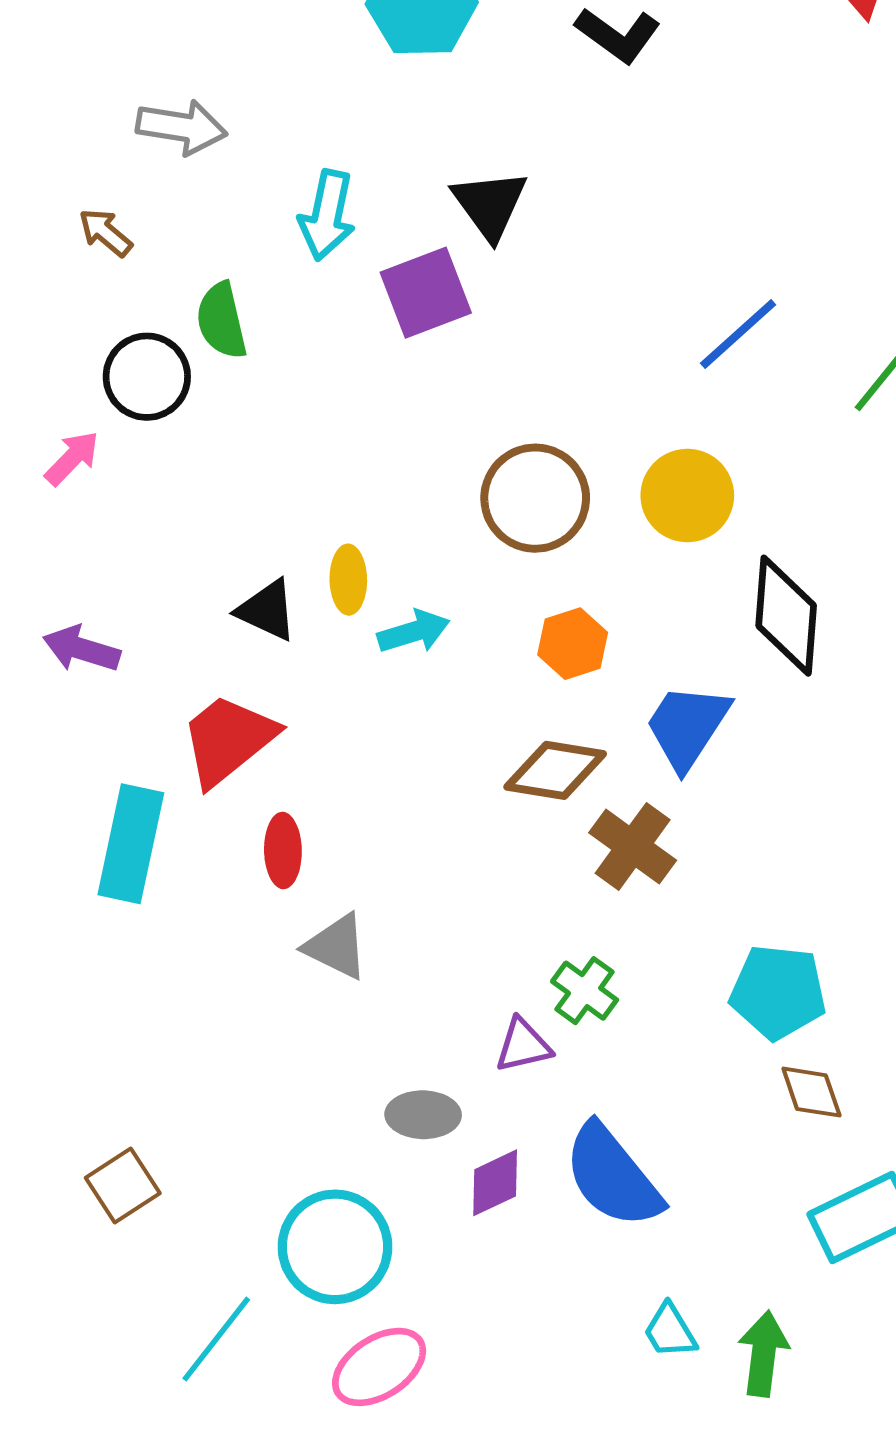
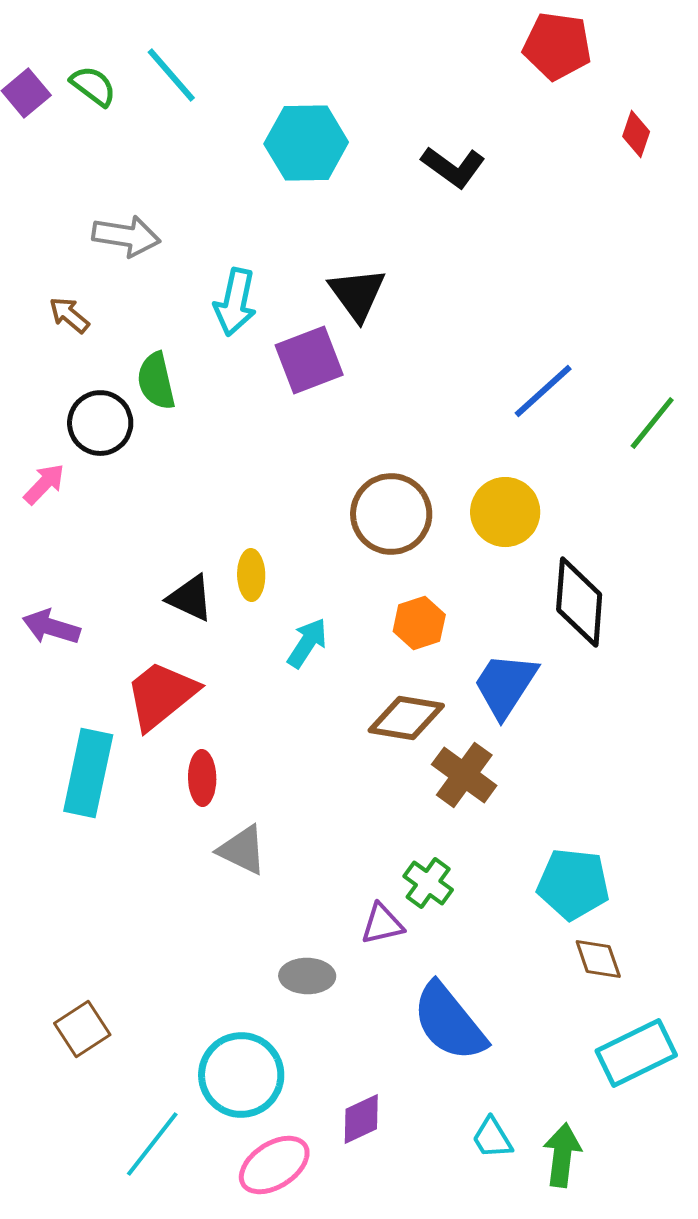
cyan arrow: (414, 632) -> (307, 643), moved, turned -40
purple diamond: (495, 1183) -> (361, 1119), moved

